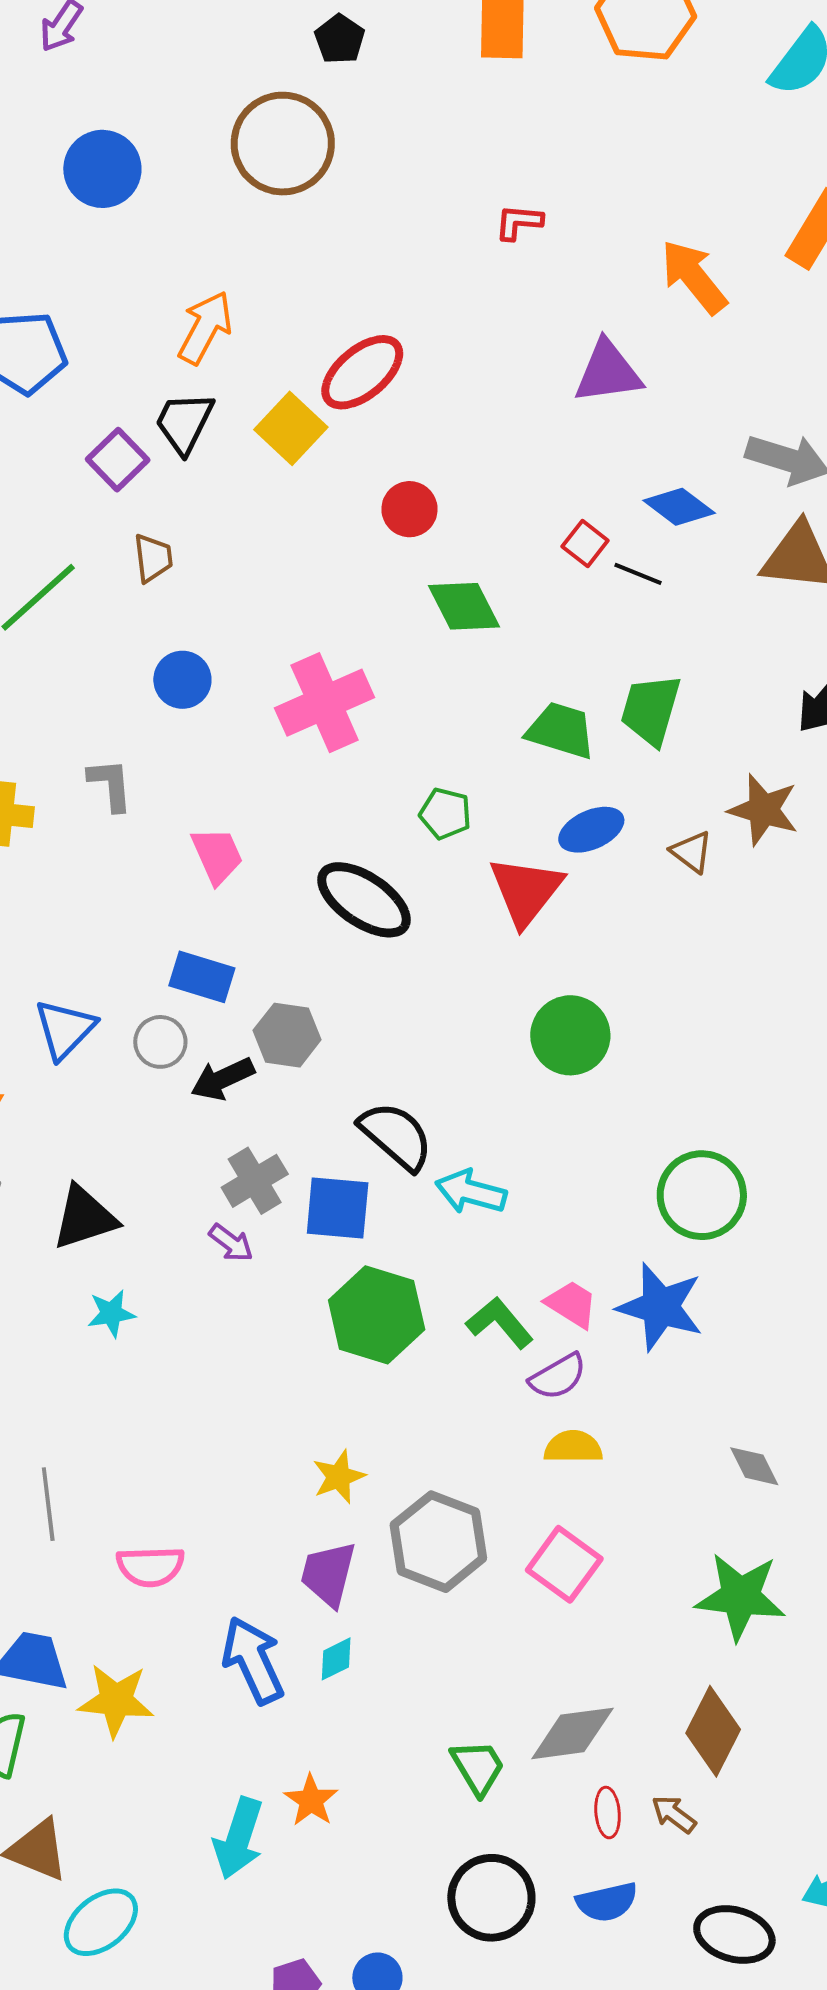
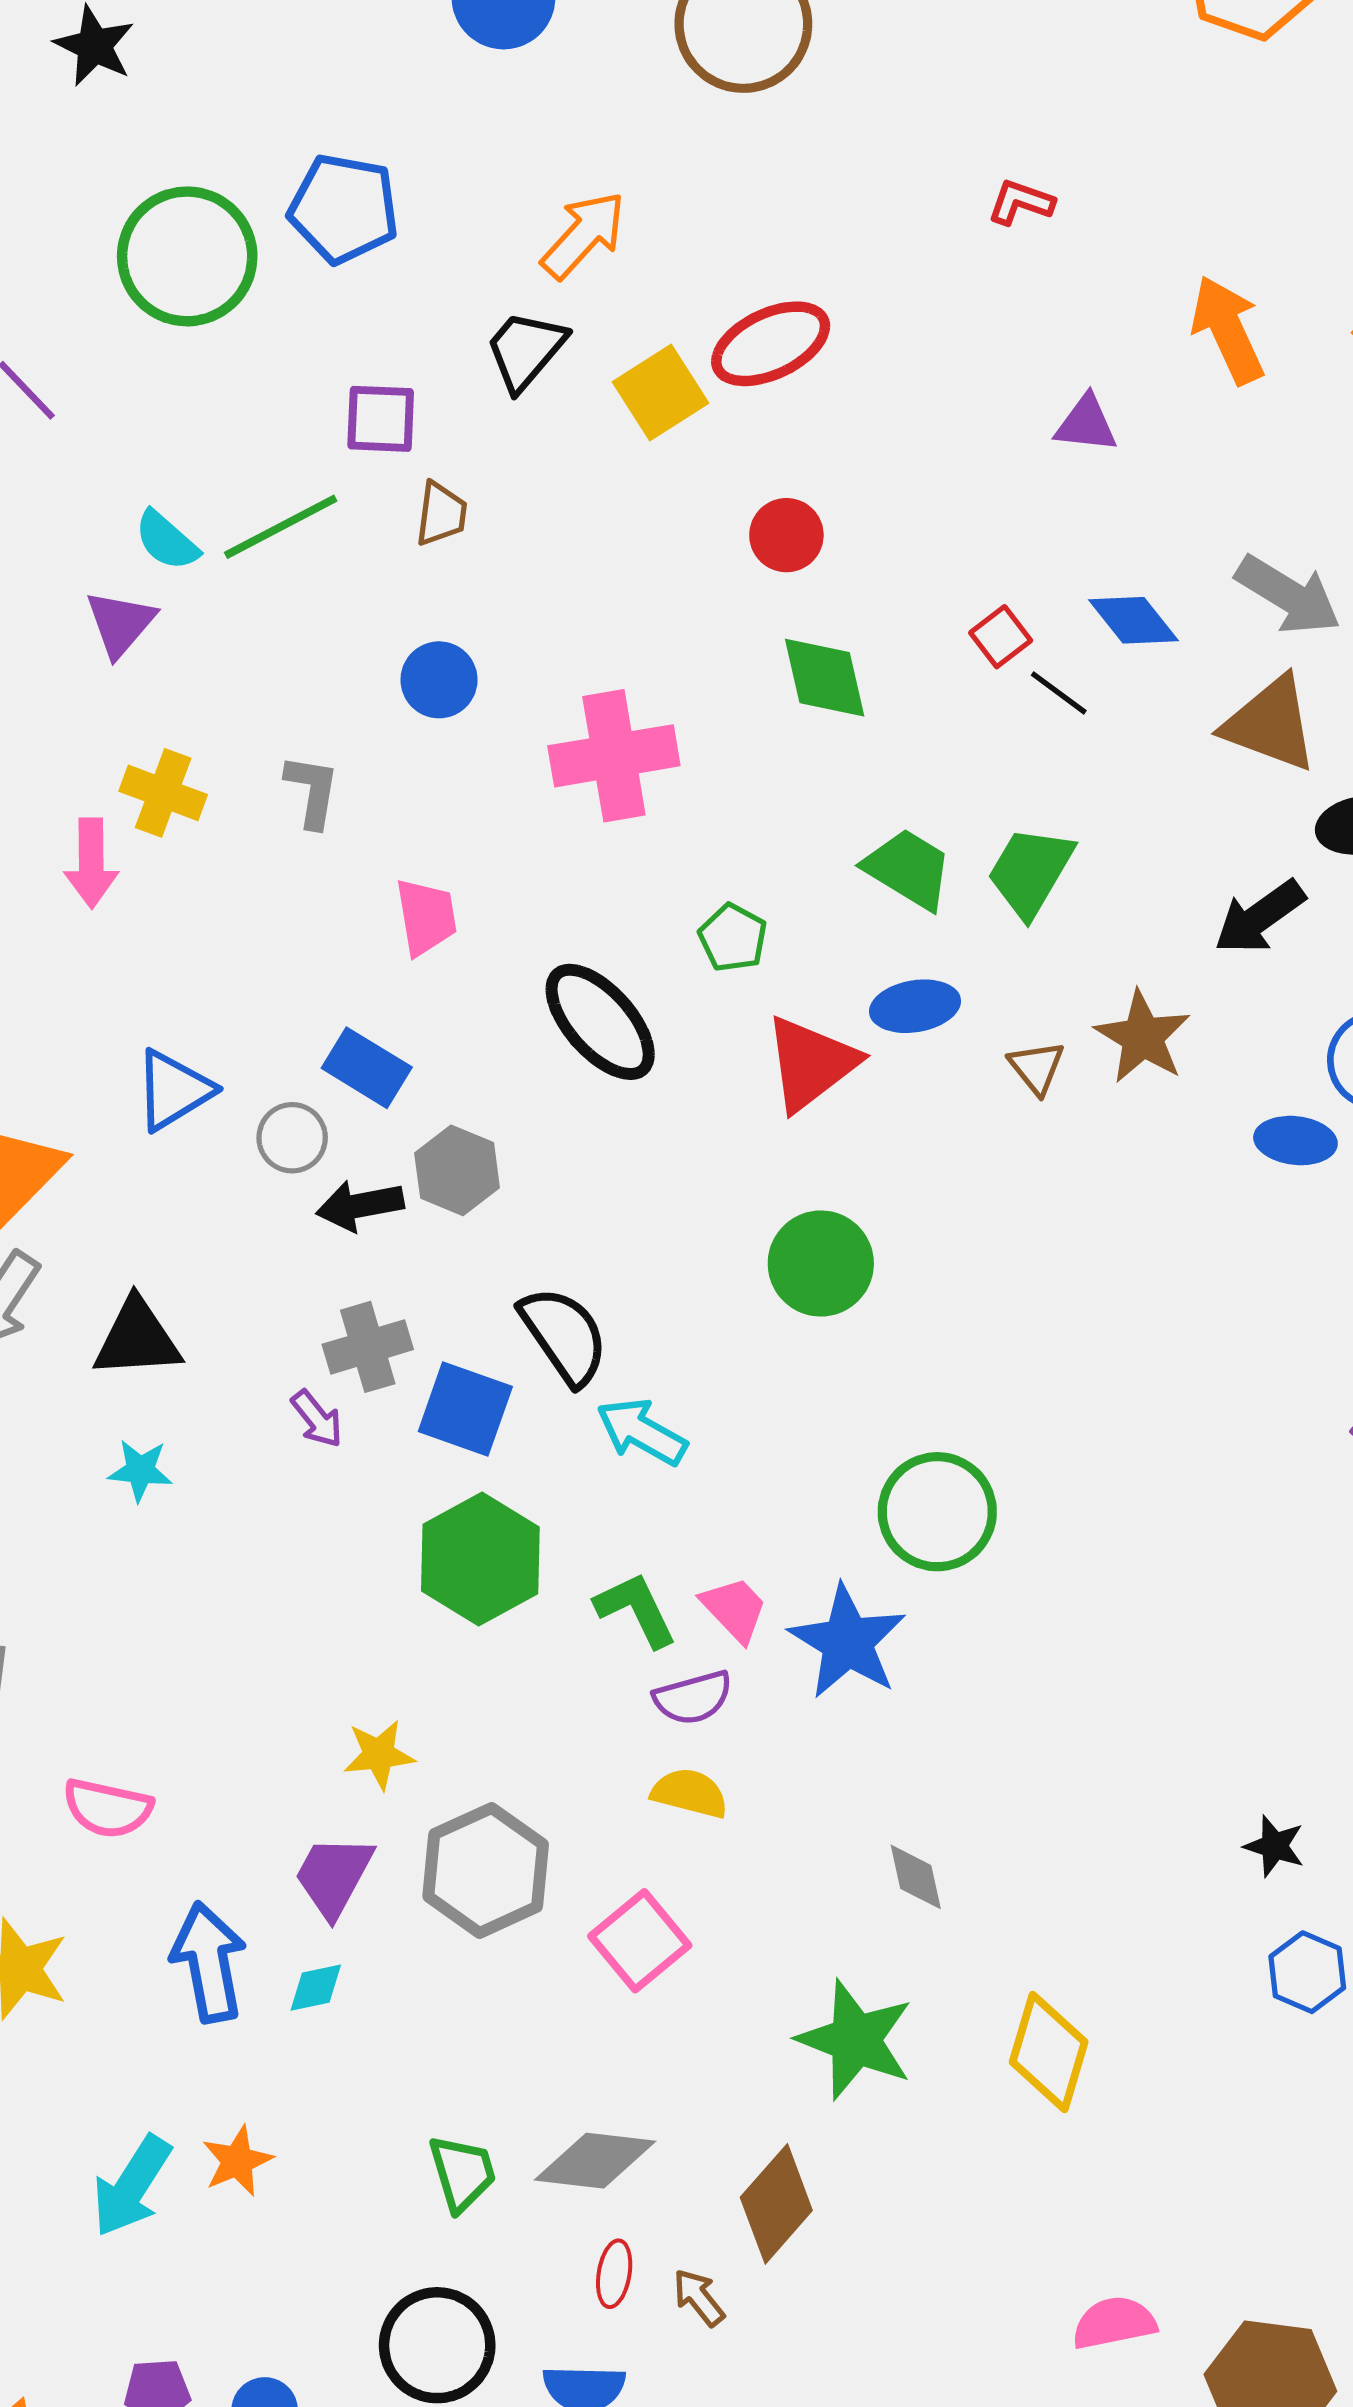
purple triangle: (608, 372) -> (1086, 424), size x0.7
purple square: (118, 460) -> (381, 419), moved, turned 32

